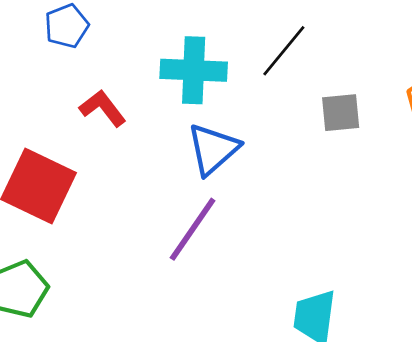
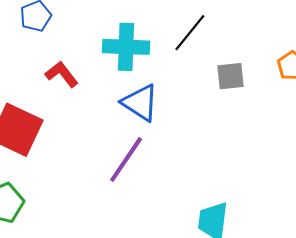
blue triangle: (213, 149) -> (140, 103), turned -45

